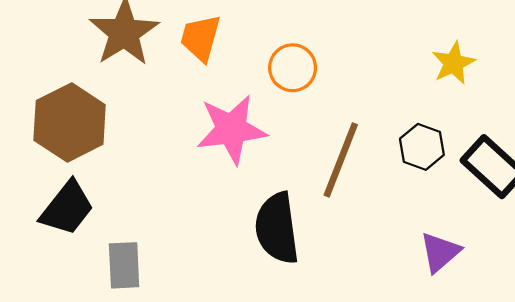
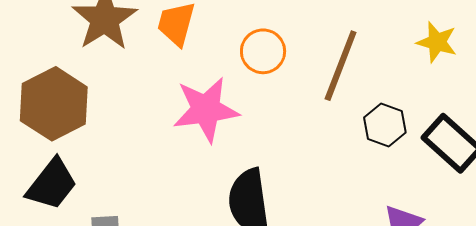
yellow star: (453, 63) -> (437, 42), moved, turned -30
brown line: (341, 160) -> (341, 66), moved

